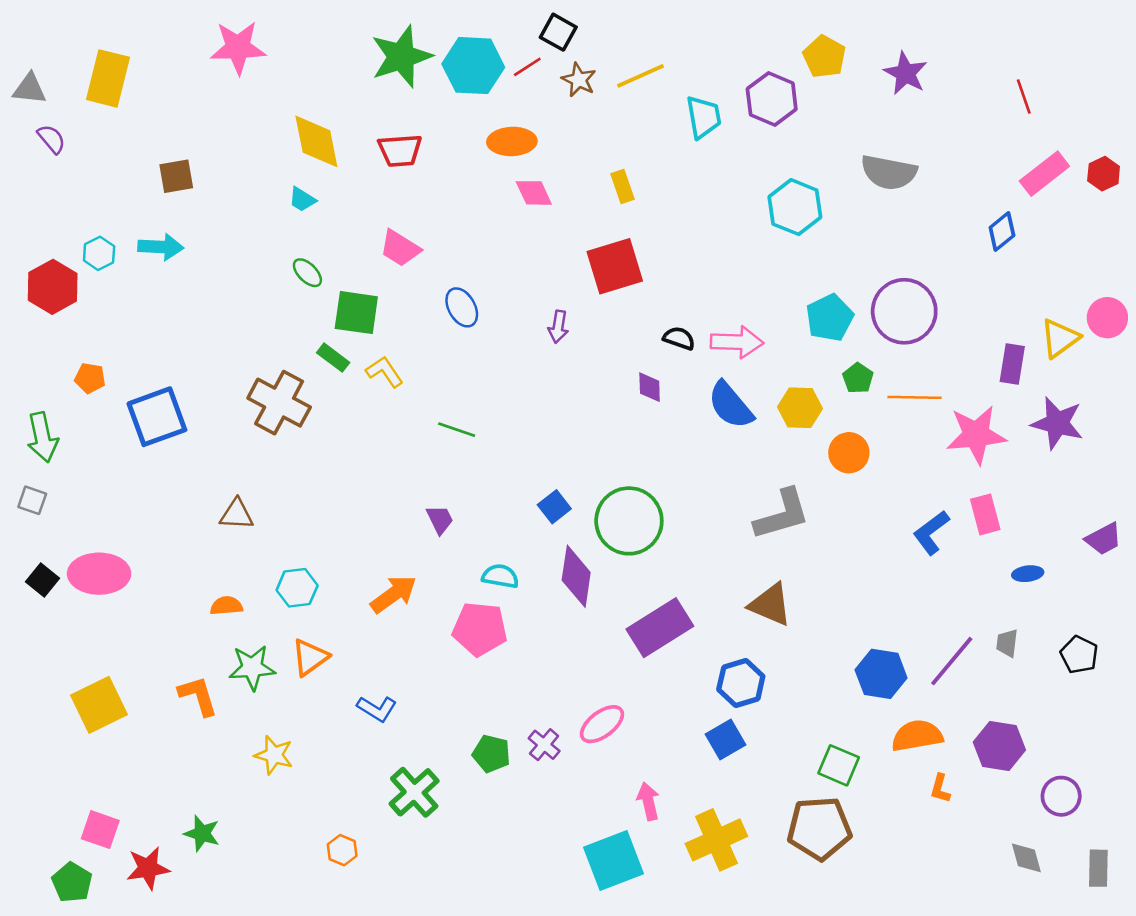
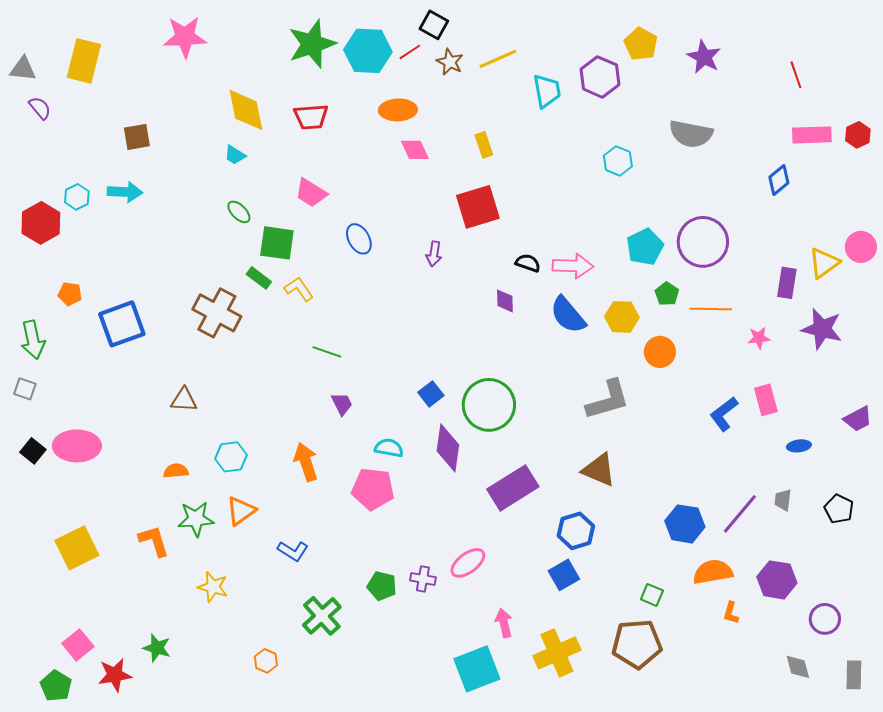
pink rectangle: (1044, 174) -> (812, 135), turned 36
cyan hexagon: (795, 207) -> (618, 161), size x0.7
green line: (457, 430) -> (327, 352), moved
pink star: (976, 435) -> (759, 338), size x0.5
orange arrow: (394, 594) -> (306, 462), turned -72
purple cross: (544, 745) -> (423, 579), turned -30
green square: (839, 765) -> (652, 595), size x0.7
pink square: (100, 830) -> (78, 645), turned 32

